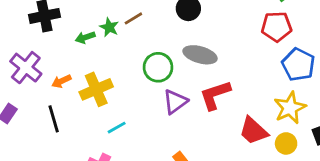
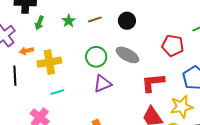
brown line: (133, 18) -> (95, 19), moved
red pentagon: (277, 27) -> (173, 45), moved
green arrow: (85, 37) -> (39, 23), moved, turned -64
red L-shape: (215, 95) -> (153, 83), moved

